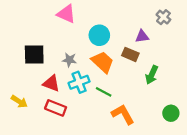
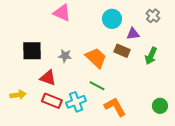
cyan circle: (99, 35) -> (112, 19), moved
green arrow: (152, 75) -> (151, 56), moved
cyan cross: (79, 82) -> (76, 102), moved
yellow arrow: (19, 101) -> (18, 95), turned -42

